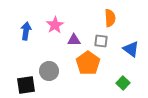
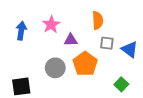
orange semicircle: (110, 18) -> (98, 20), moved
gray square: (101, 41) -> (107, 43), moved
gray circle: (49, 71) -> (55, 68), moved

